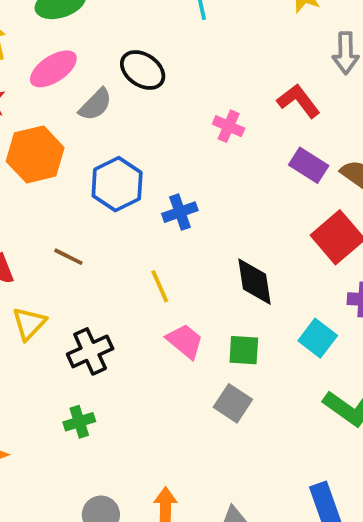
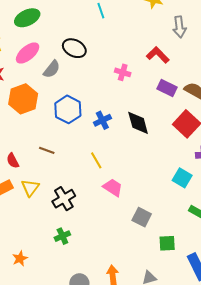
black diamond: (255, 282) -> (138, 123), moved
green square: (244, 350) -> (167, 243), moved

